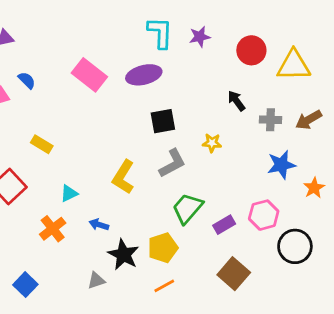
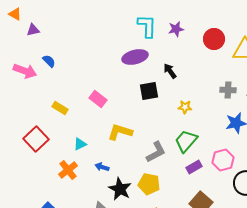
pink rectangle: (89, 75) -> (98, 99), moved, size x0.7
black arrow: (236, 101) -> (170, 71), moved
gray L-shape: (172, 163) -> (156, 152), moved
yellow L-shape: (123, 177) -> (120, 132), turned 75
green trapezoid: (187, 208) -> (186, 141), moved
yellow pentagon: (163, 248) -> (149, 184), turned 30

